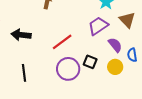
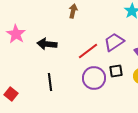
purple trapezoid: (98, 26) -> (114, 42), moved
black square: (90, 62) -> (116, 71), turned -32

